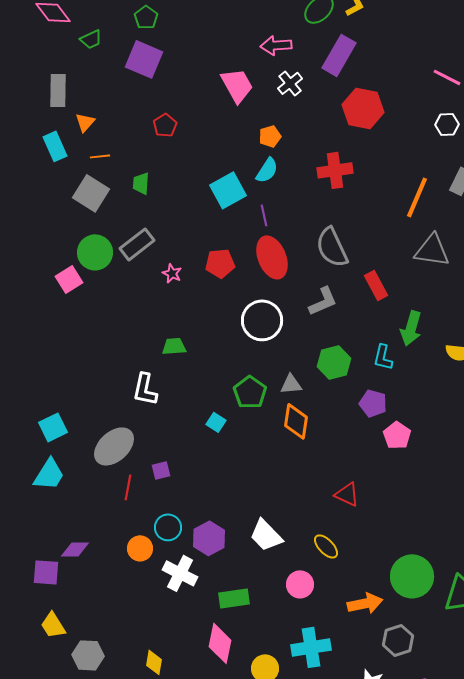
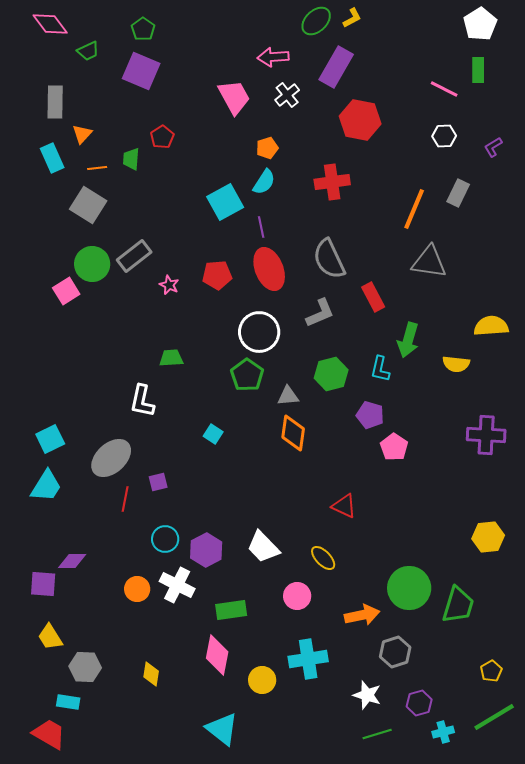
green trapezoid: (141, 183) -> (131, 159), moved
green pentagon: (250, 392) -> (247, 375), moved
orange circle: (140, 548) -> (137, 589), moved

